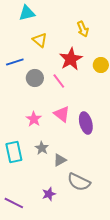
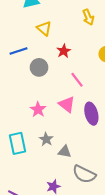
red star: (71, 59) -> (64, 51), moved, size x0.6
pink line: (59, 81) -> (77, 80), moved
gray triangle: (60, 160) -> (65, 152), turned 40

